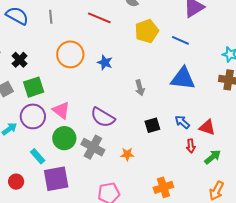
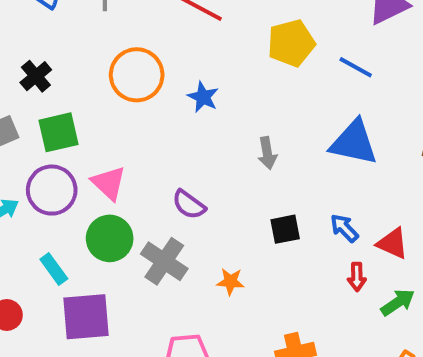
purple semicircle: (103, 117) -> (189, 205), size x0.7

